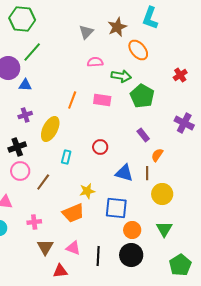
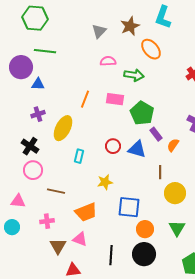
green line: (32, 52) -> (45, 51), turned 55
green pentagon: (142, 96) -> (142, 113), moved
black cross: (17, 147) -> (30, 146), turned -36
orange semicircle: (157, 155) -> (173, 145), moved
blue triangle: (124, 173) -> (137, 149), moved
brown line: (43, 182) -> (56, 191), moved, turned 66
yellow star: (87, 191) -> (105, 182), moved
pink triangle: (73, 248) -> (80, 239), moved

